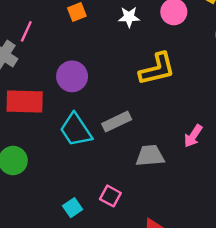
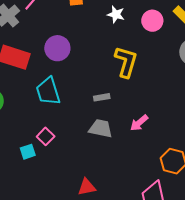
yellow L-shape: (157, 69) -> (126, 62), turned -76
gray rectangle: (117, 122) -> (102, 97), moved, size x0.7
pink square: (110, 196) -> (46, 136), moved

